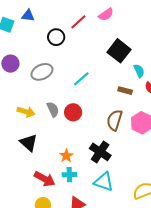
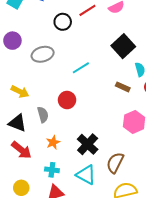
gray semicircle: (53, 109) -> (43, 115), moved
brown semicircle: (115, 120) -> (115, 163), moved
black triangle: (29, 143) -> (17, 123), turned -30
cyan cross: (69, 175) -> (52, 170), moved
red arrow: (45, 179) -> (21, 150), moved

